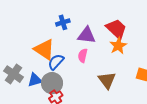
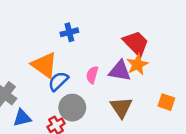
purple triangle: (87, 35) -> (120, 71), moved
blue triangle: (35, 80) -> (22, 118), moved
gray circle: (52, 83) -> (72, 108), moved

